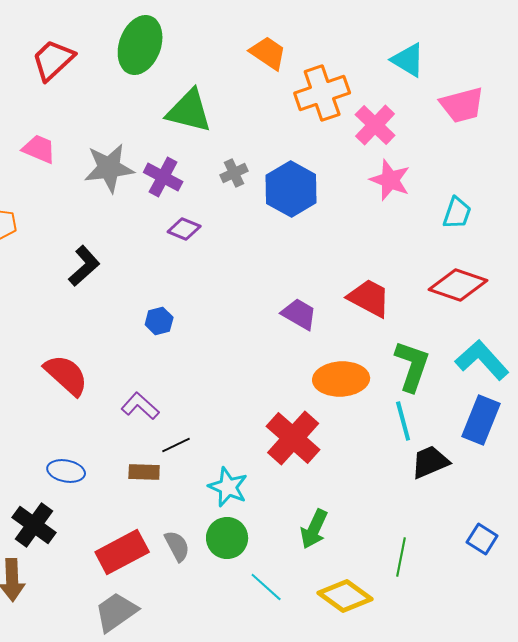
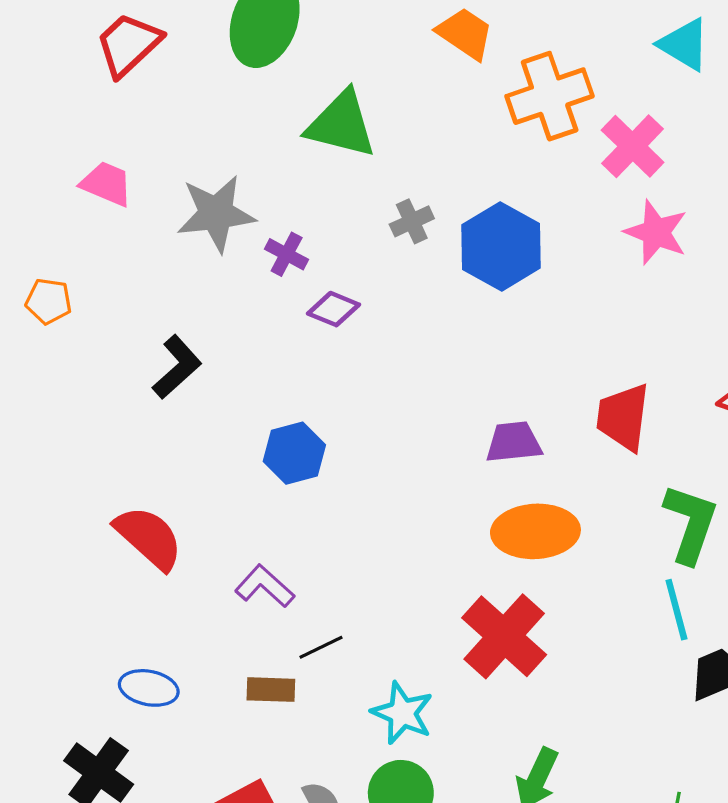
purple cross: (163, 177) -> (287, 254), moved, size x0.7
red trapezoid: (369, 298) -> (623, 417), turned -111
purple trapezoid: (299, 314) -> (514, 442), turned -36
blue hexagon: (159, 321) -> (294, 453), size x1.4
orange ellipse: (341, 379) -> (535, 531), moved

